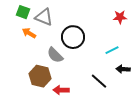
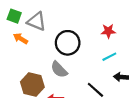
red star: (120, 17) -> (108, 31), moved
gray semicircle: (55, 55) -> (59, 70), moved

